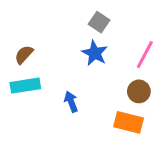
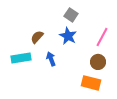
brown semicircle: (24, 55) -> (37, 37), moved
blue arrow: (71, 102) -> (51, 59), moved

